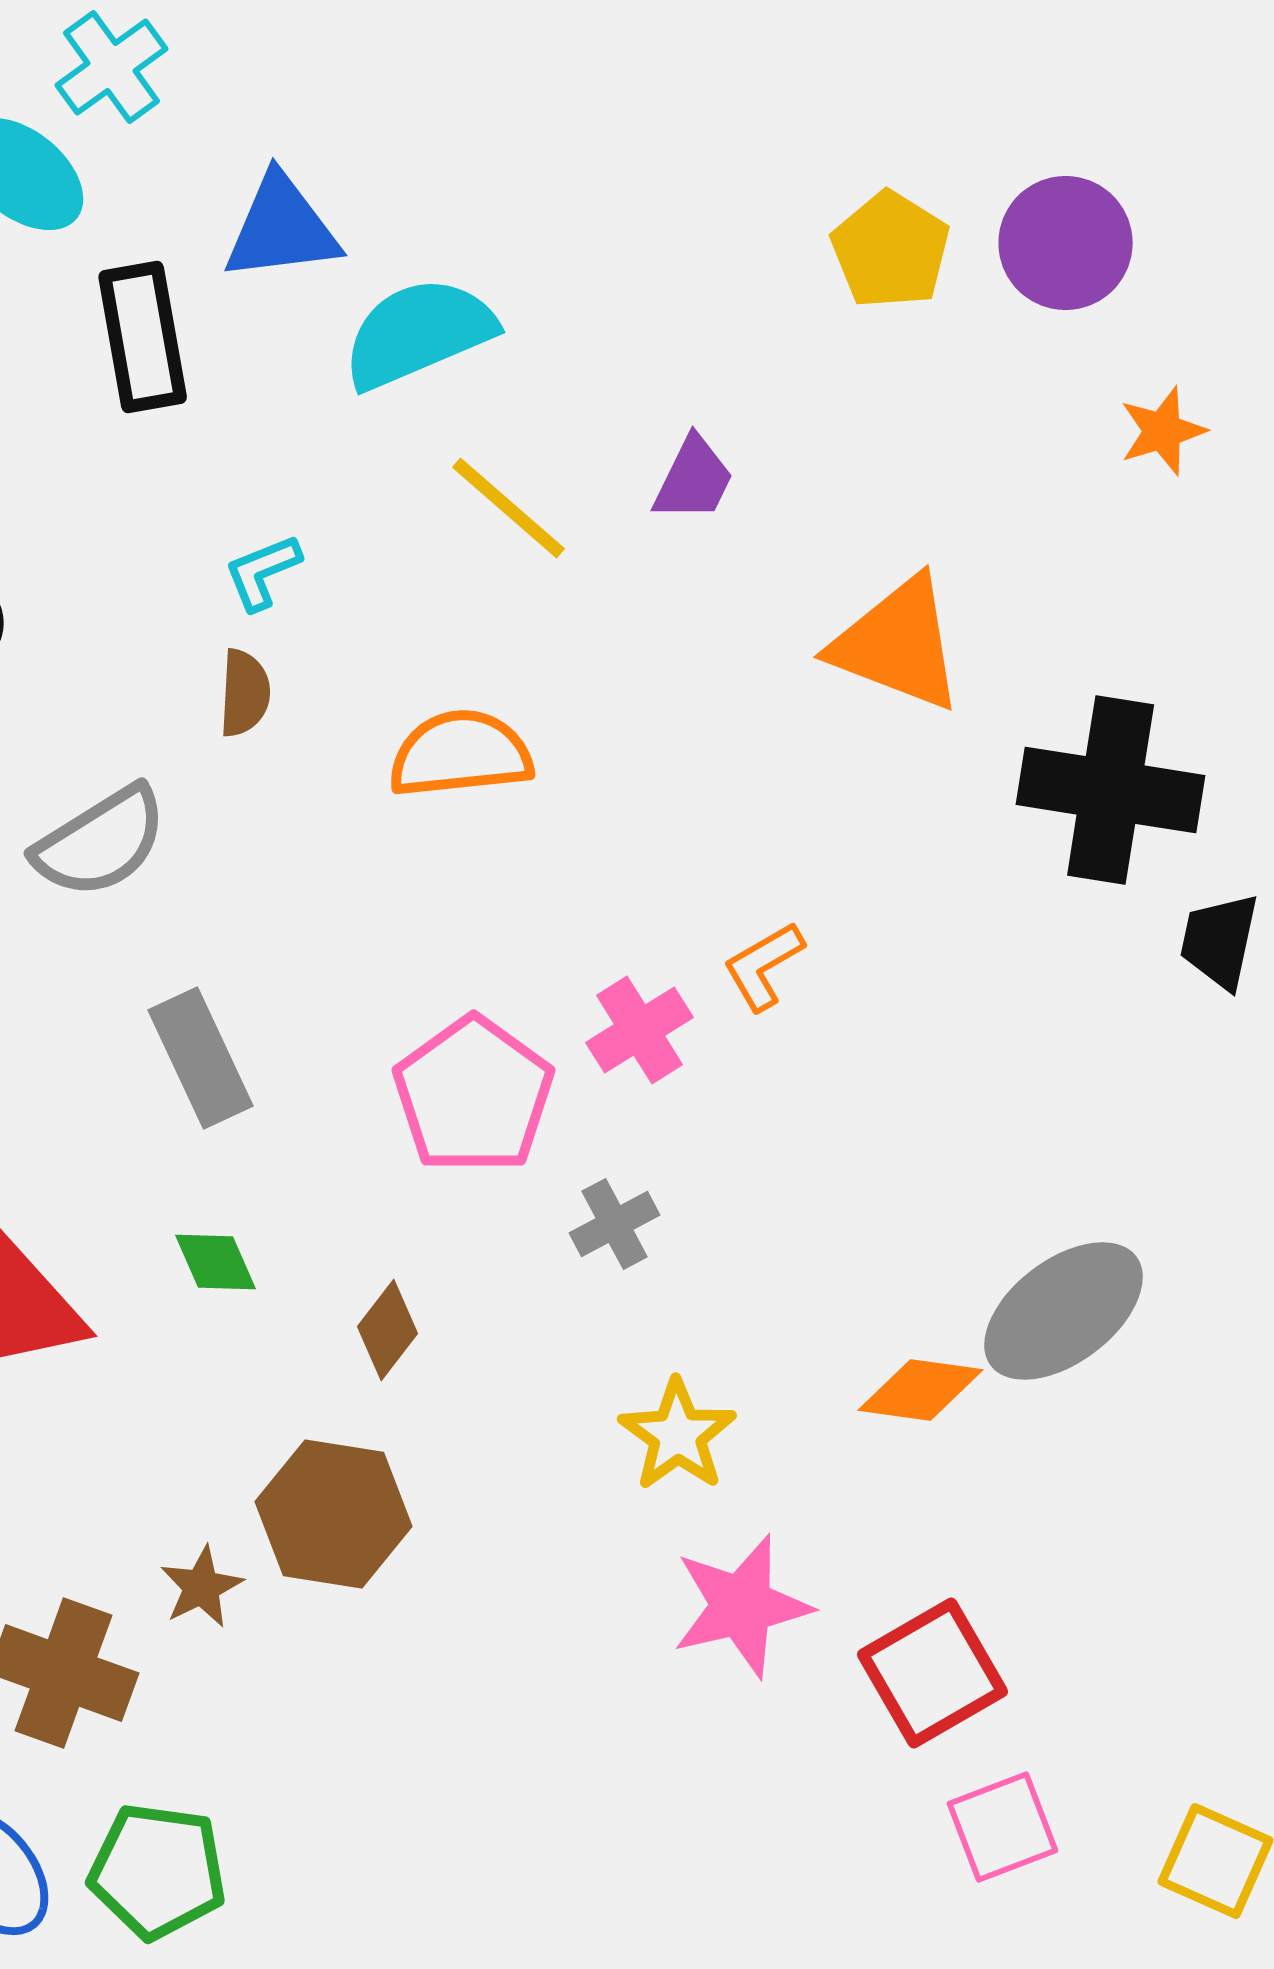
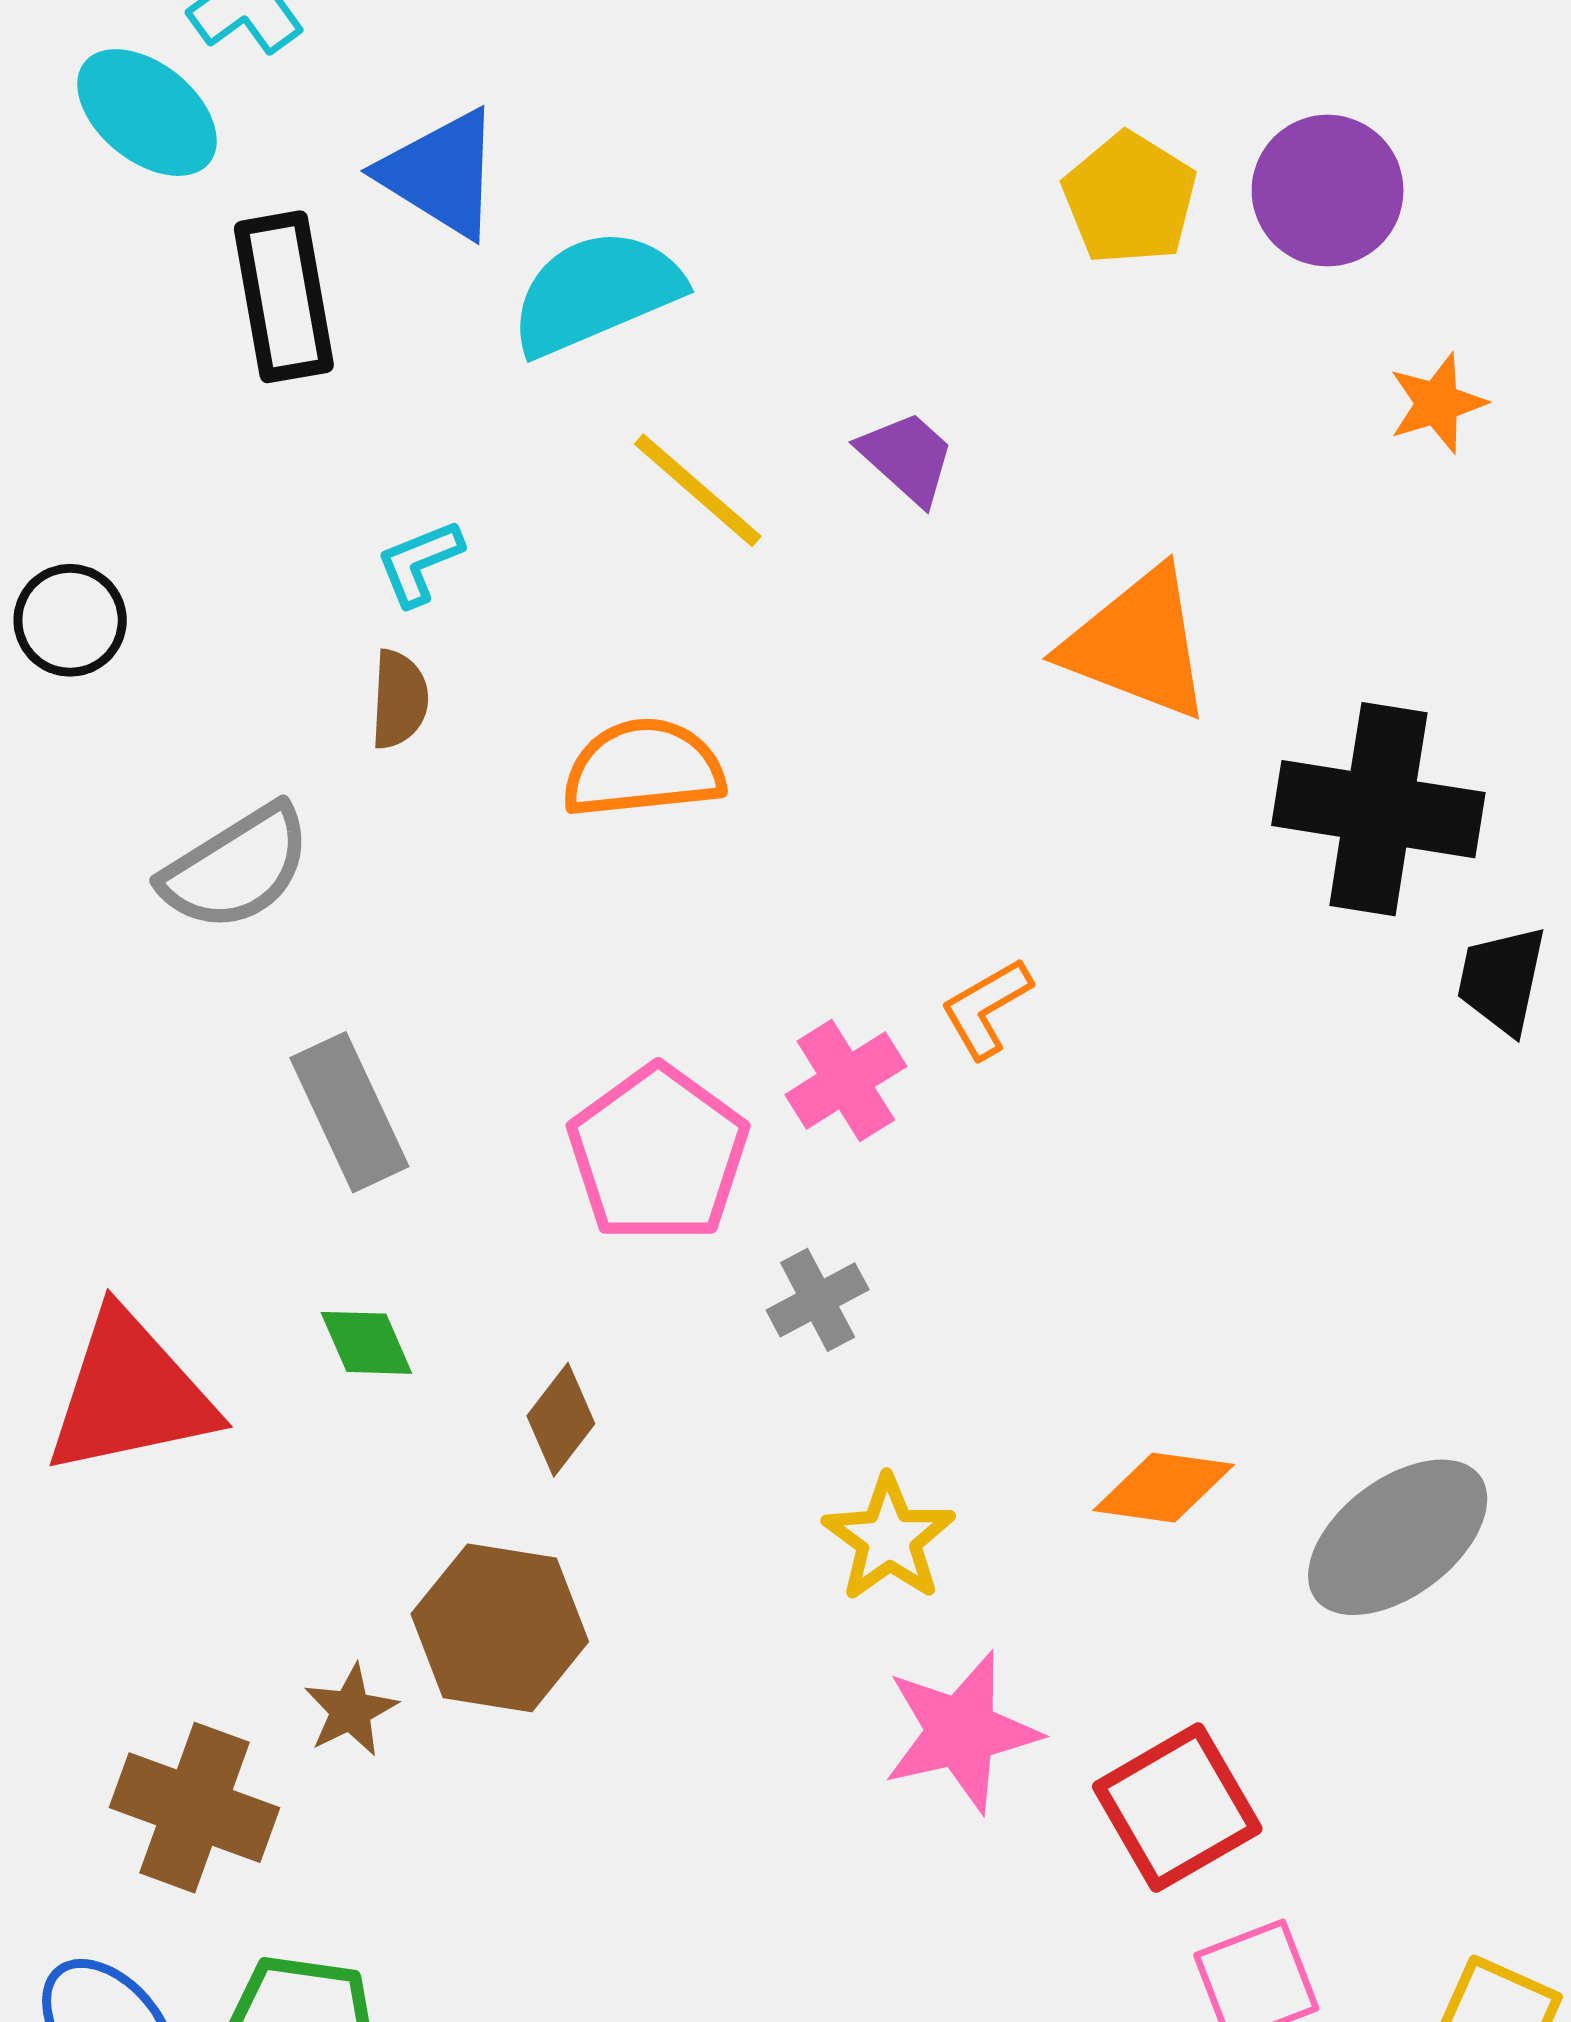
blue triangle: (282, 228) -> (441, 174), turned 39
purple trapezoid: (694, 479) -> (907, 457), turned -74
gray ellipse: (1064, 1311) -> (1398, 1537), moved

